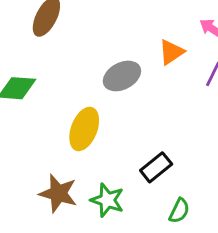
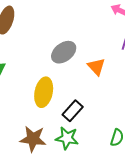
orange triangle: (171, 52) -> (96, 67), moved, turned -30
black rectangle: (156, 167) -> (73, 111), moved

